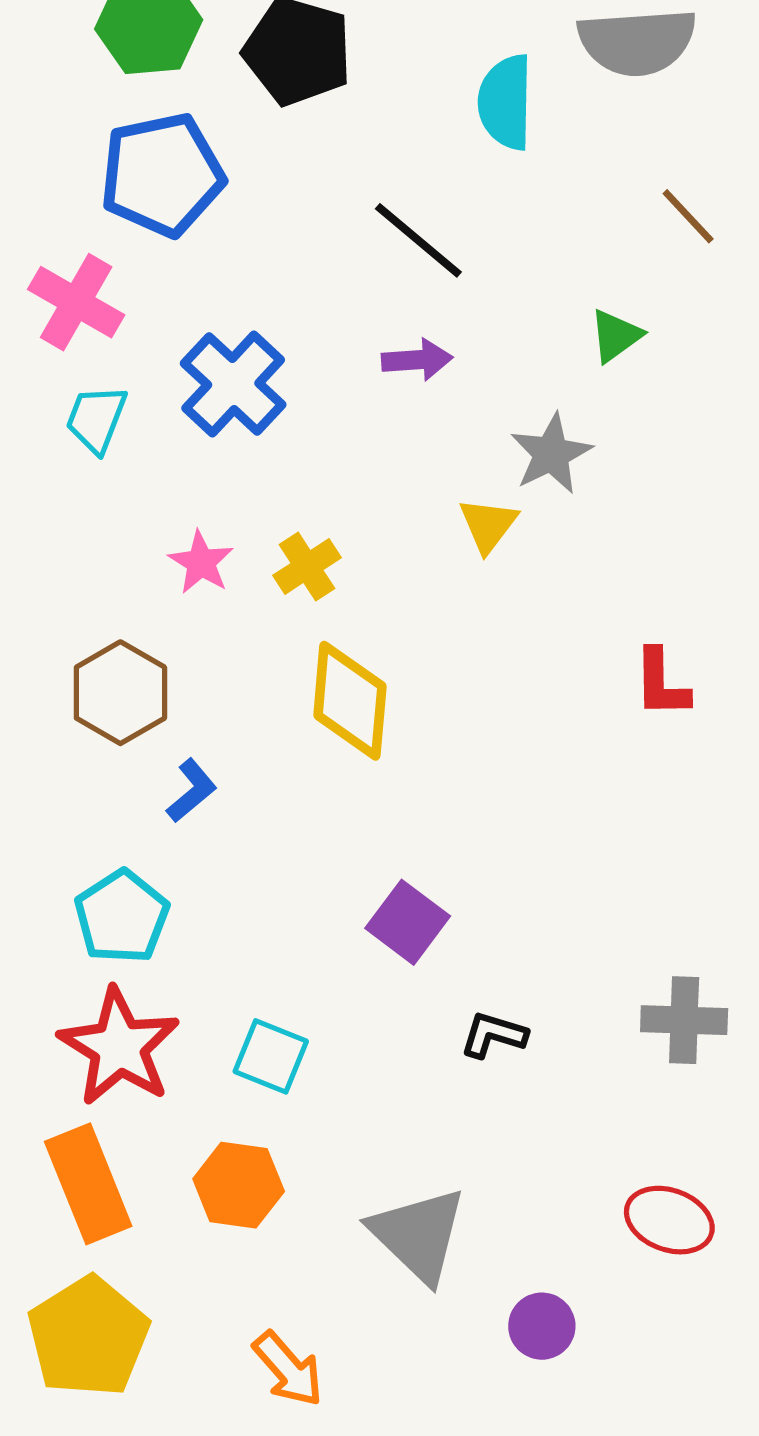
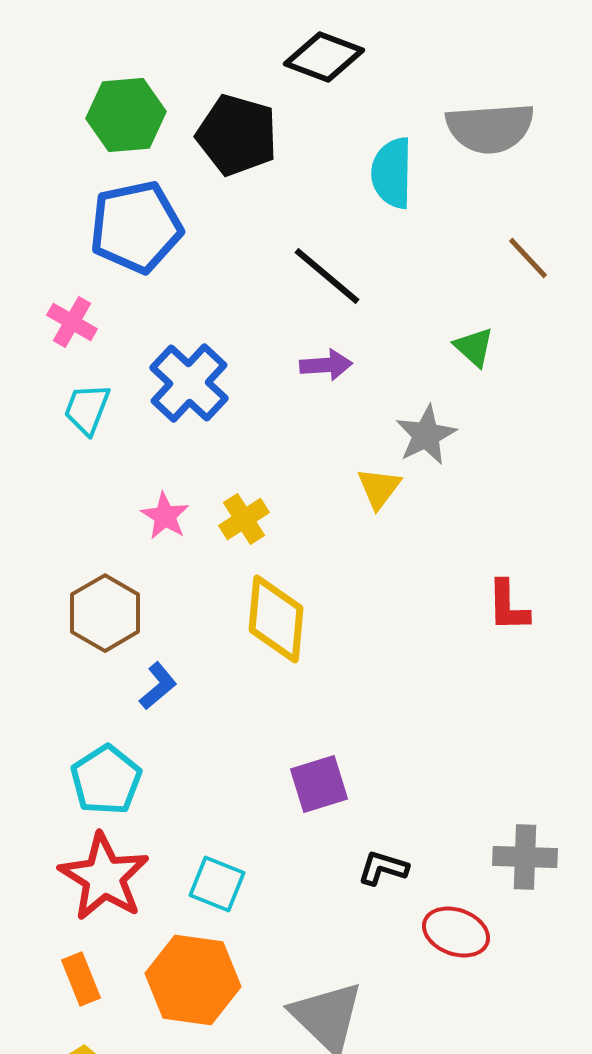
pink cross: (76, 302) -> (72, 322), size x0.7
green triangle: (616, 336) -> (474, 347), turned -42
purple square: (408, 922) -> (319, 784), turned 36
orange rectangle: (88, 1184) -> (81, 979), size x0.6
orange hexagon: (239, 1185) -> (193, 980), size x1.4
red ellipse: (669, 1220) -> (456, 932), moved

